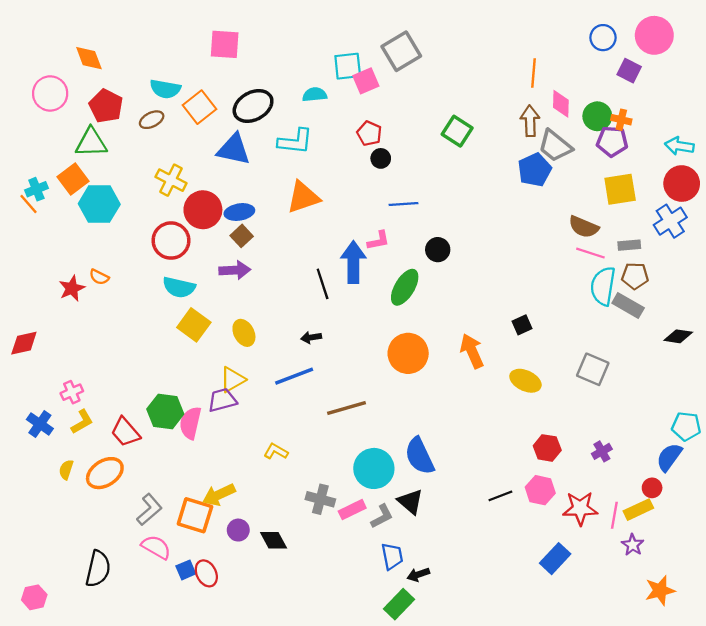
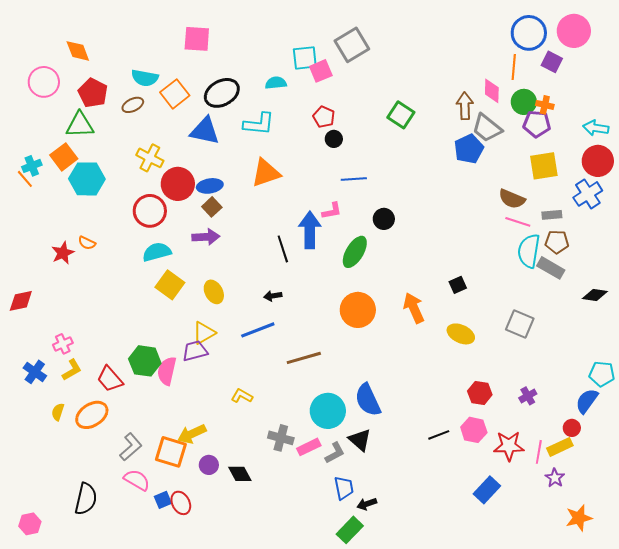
blue circle: (603, 38) -> (529, 33), size x1.5
orange line: (533, 73) -> (514, 67), moved
cyan semicircle: (179, 287) -> (157, 252), turned 152

